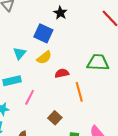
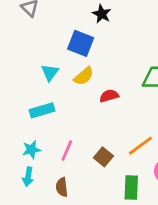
orange line: (79, 92) -> (140, 146), moved, turned 72
pink line: (30, 97) -> (67, 151), moved

